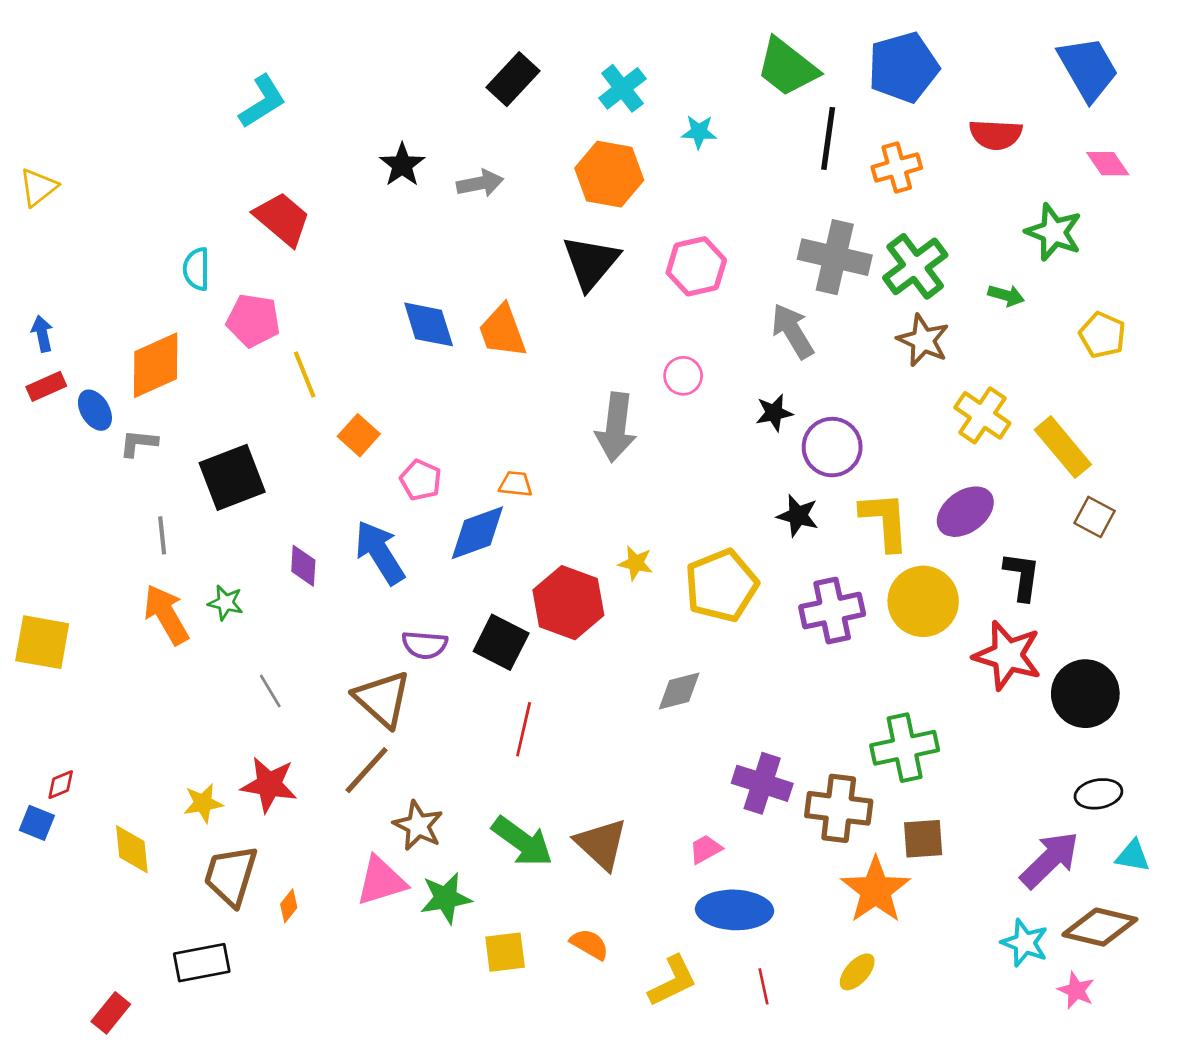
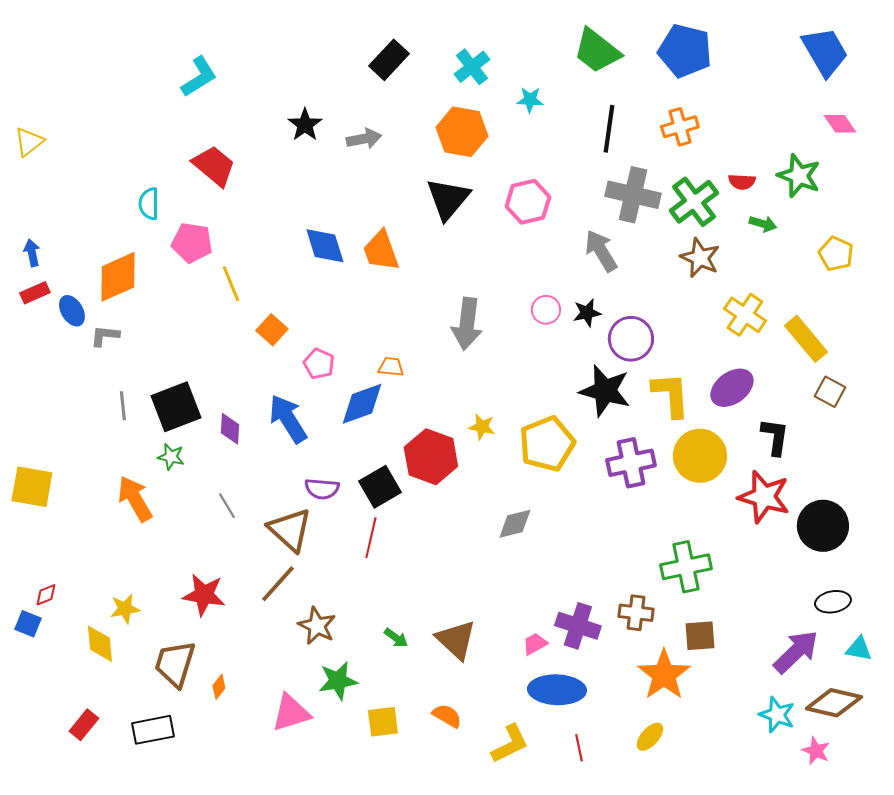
blue pentagon: (903, 67) -> (685, 51), turned 30
red semicircle: (996, 135) -> (742, 182), moved, size x0.7
black line: (828, 138) -> (609, 129), moved
pink circle: (683, 376) -> (546, 310), moved
black square: (232, 477) -> (176, 407), moved
black star: (798, 516) -> (605, 391), size x1.6
orange arrow: (166, 615) -> (135, 499), moved
black square: (501, 642) -> (380, 487), turned 33
gray line: (270, 691) -> (227, 506), moved
red line: (524, 729) -> (371, 538), moved
purple cross: (762, 783) -> (578, 626), moved
yellow star: (203, 803) -> (125, 609), moved
brown cross: (839, 808) -> (636, 613), size x0.7
green arrow: (522, 841) -> (396, 638), size x0.5
pink triangle: (381, 881) -> (291, 713), moved
red rectangle: (111, 1013) -> (84, 725), moved

